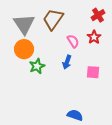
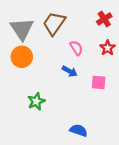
red star: (94, 37) -> (108, 48), moved
blue arrow: (67, 62) -> (70, 71), turned -80
green star: (37, 66) -> (36, 101), moved

